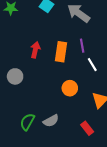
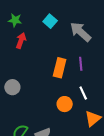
red arrow: (35, 50) -> (21, 41), moved
white line: (92, 65) -> (83, 93), moved

